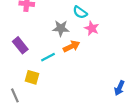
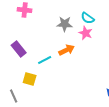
cyan semicircle: (80, 12) -> (88, 18), moved
gray star: (61, 28) -> (65, 24), moved

